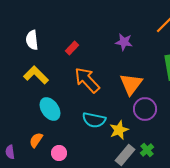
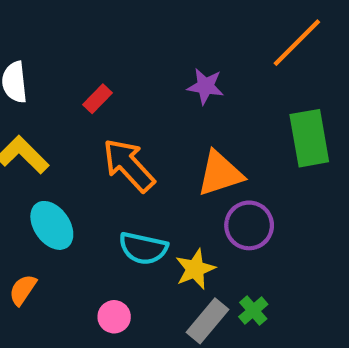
orange triangle: (131, 84) -> (220, 174), turned 35
pink circle: (59, 153) -> (114, 317), moved

